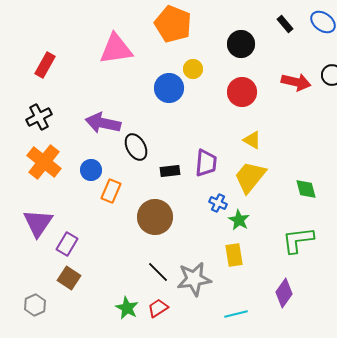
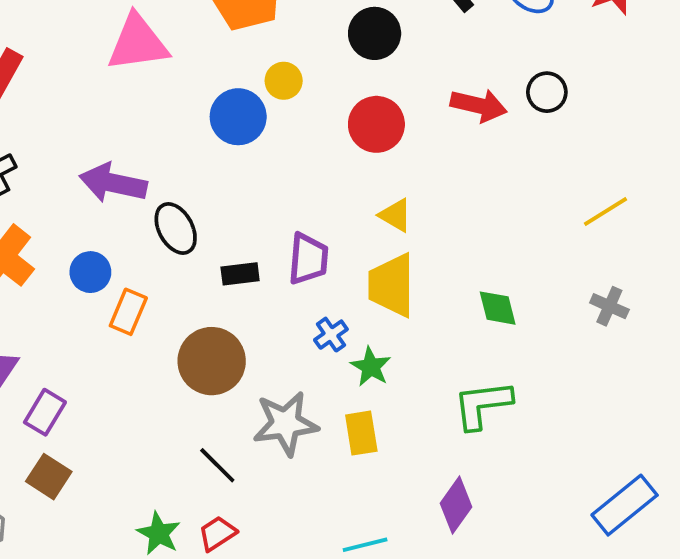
yellow trapezoid: (250, 177) -> (392, 285), turned -39
blue cross: (218, 203) -> (331, 335), turned 30
gray star: (194, 279) -> (286, 424), moved

